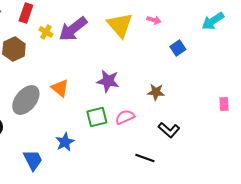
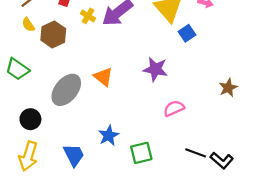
blue square: (178, 48) -> (187, 33), moved
brown star: (156, 92) -> (228, 88), moved, turned -30
green square: (97, 117) -> (141, 153), moved
black L-shape: (169, 130) -> (222, 160), moved

